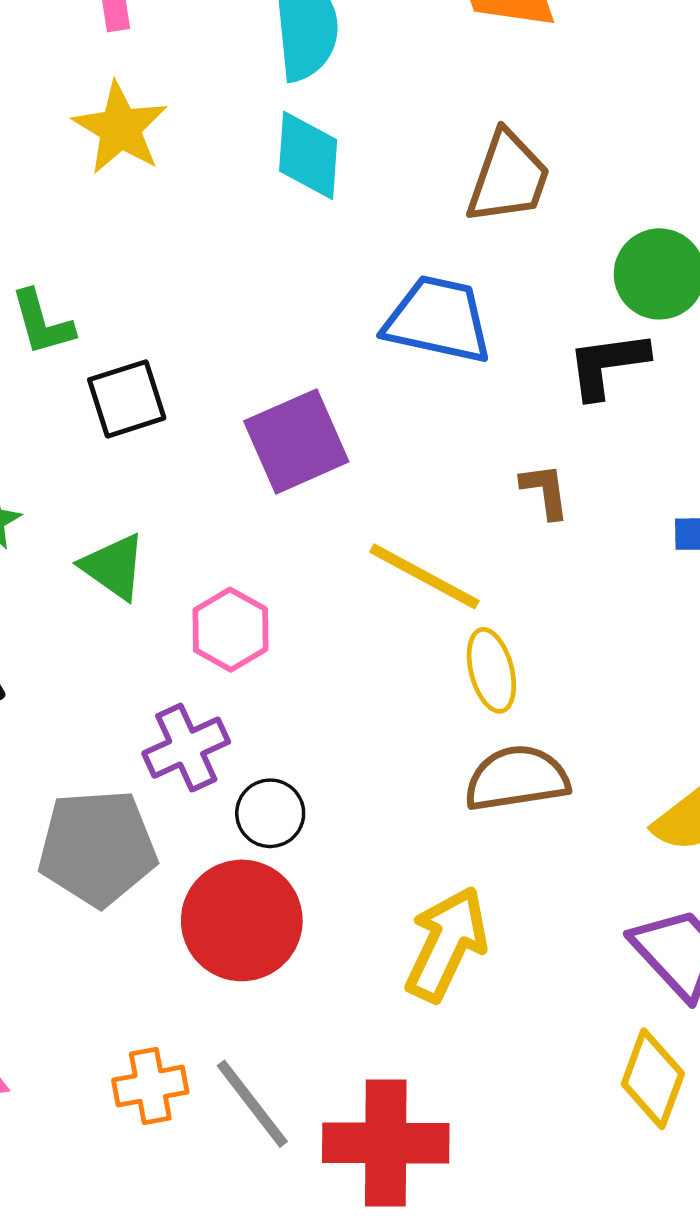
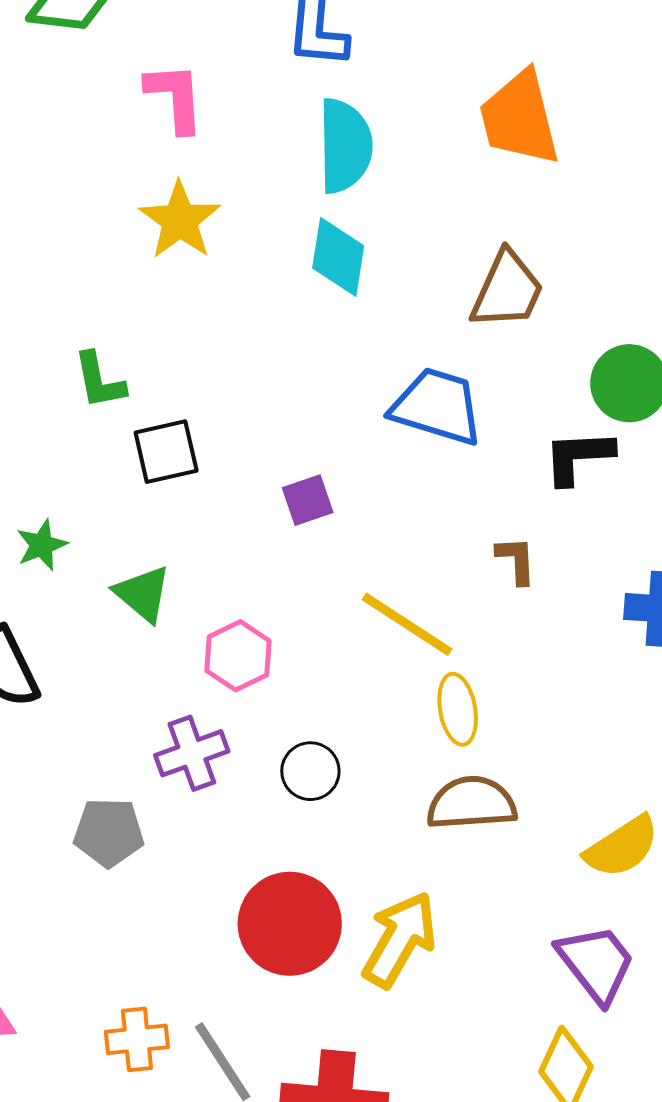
purple square: (296, 441) -> (308, 500), size x0.6
black circle: (270, 813) -> (310, 771), moved
gray pentagon: (97, 848) -> (109, 832), size x0.7
red circle: (242, 920) -> (290, 924), moved

